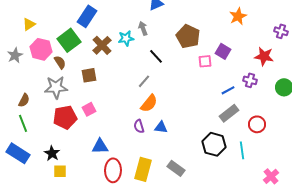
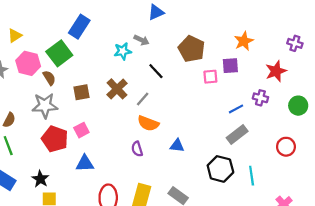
orange star: (238, 16) -> (244, 41), moved
gray arrow: (143, 28) -> (142, 40), turned 136
brown cross: (102, 45) -> (117, 89), moved
purple square: (223, 51) -> (230, 66), turned -35
red star: (264, 56) -> (276, 71), turned -30
orange semicircle: (149, 103) -> (148, 123), turned 72
red pentagon: (65, 117) -> (55, 139), turned 30
red circle: (257, 124) -> (286, 147), moved
blue triangle: (161, 127) -> (177, 146), moved
blue triangle: (100, 146) -> (85, 163), moved

